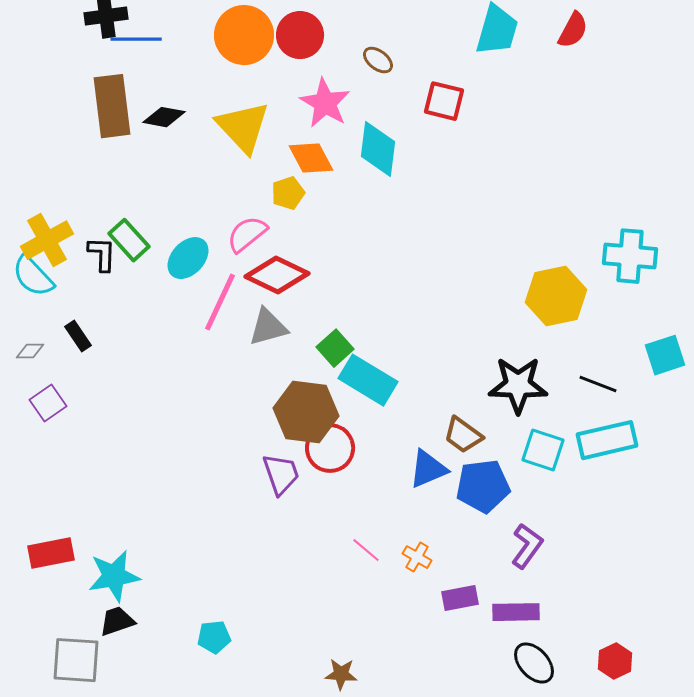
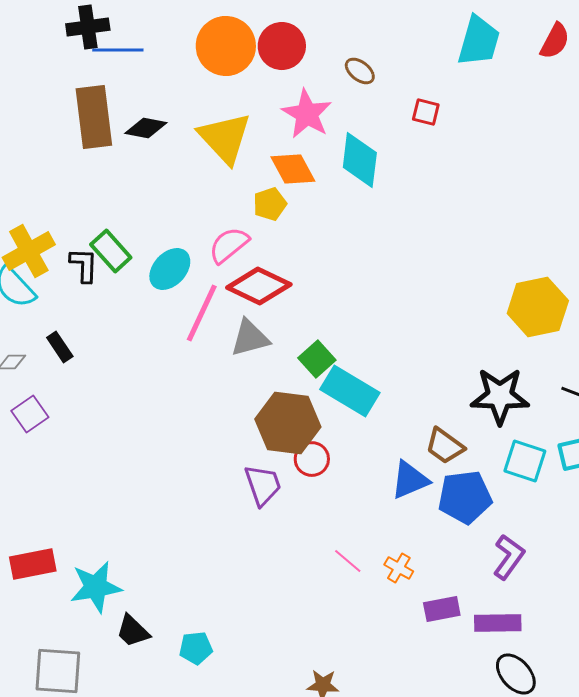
red square: (444, 101) -> (426, 112), size x0.7
red circle: (330, 448) -> (312, 459), size x0.7
black trapezoid: (117, 621) -> (133, 631), moved, turned -117

